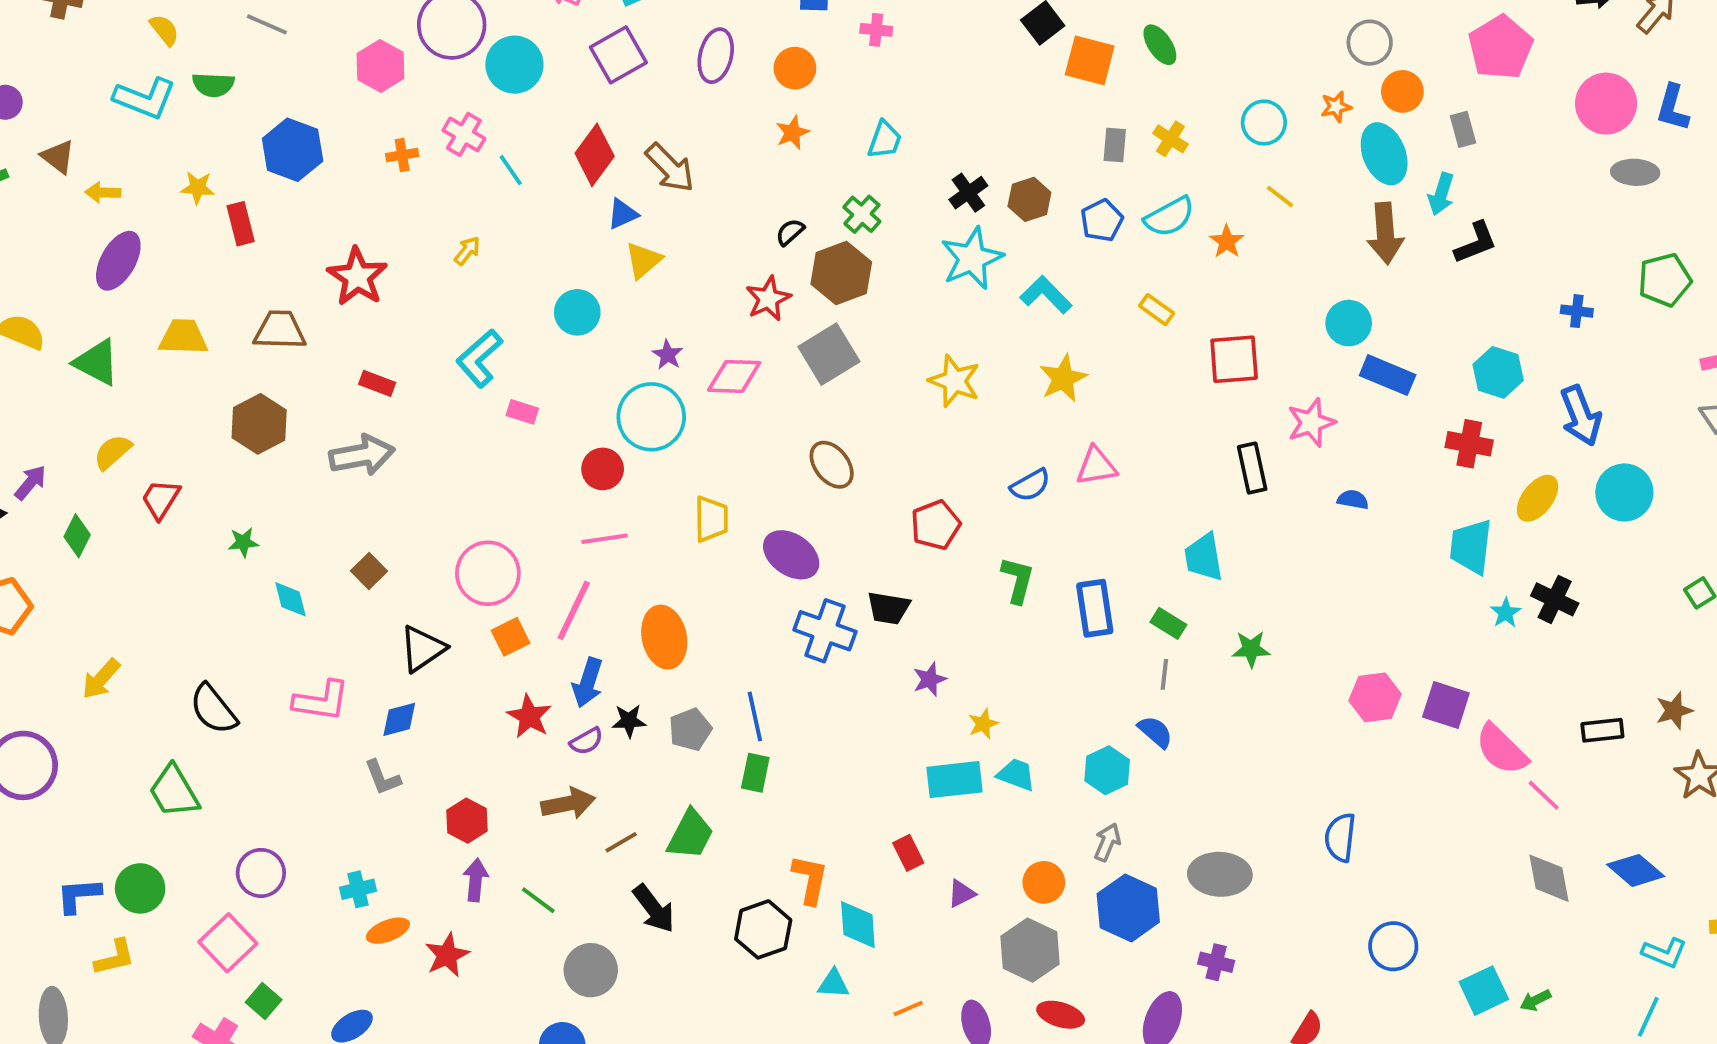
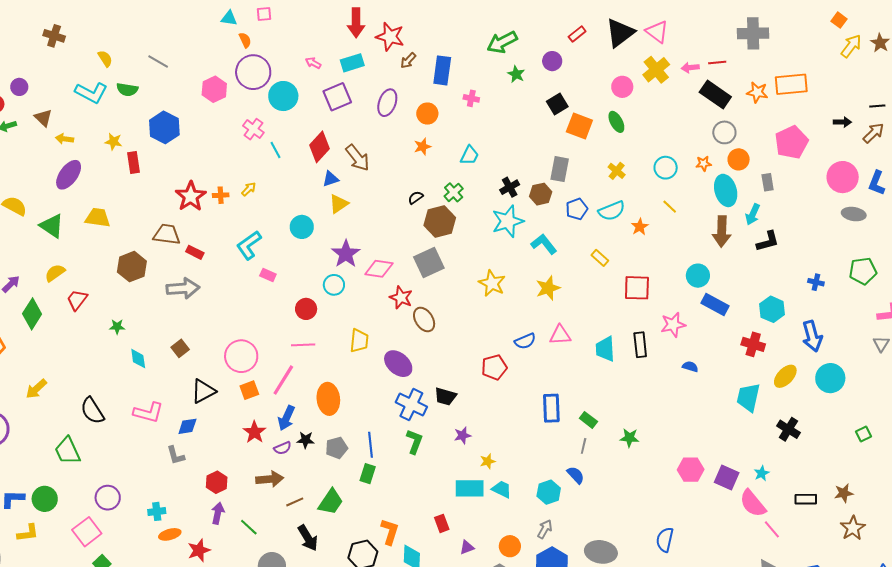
gray rectangle: (1115, 145) -> (560, 169), moved, size x1.4
orange cross: (402, 155) -> (221, 195), moved
red star: (768, 299) -> (401, 298), moved, turned -30
brown trapezoid: (280, 330) -> (167, 234), moved
purple star: (668, 355) -> (346, 254), size x1.8
cyan circle: (651, 417) -> (334, 285), size x0.6
red pentagon: (936, 525) -> (494, 367), moved
green diamond: (77, 536) -> (32, 314), size x1.4
cyan trapezoid: (1204, 557) -> (605, 349), moved
green L-shape: (1018, 580) -> (415, 442), moved
cyan star: (1506, 613) -> (762, 473), moved

